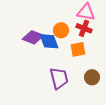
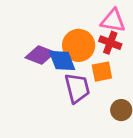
orange circle: (61, 30) -> (79, 45), size x1.5
purple trapezoid: (59, 78) -> (77, 88), moved

